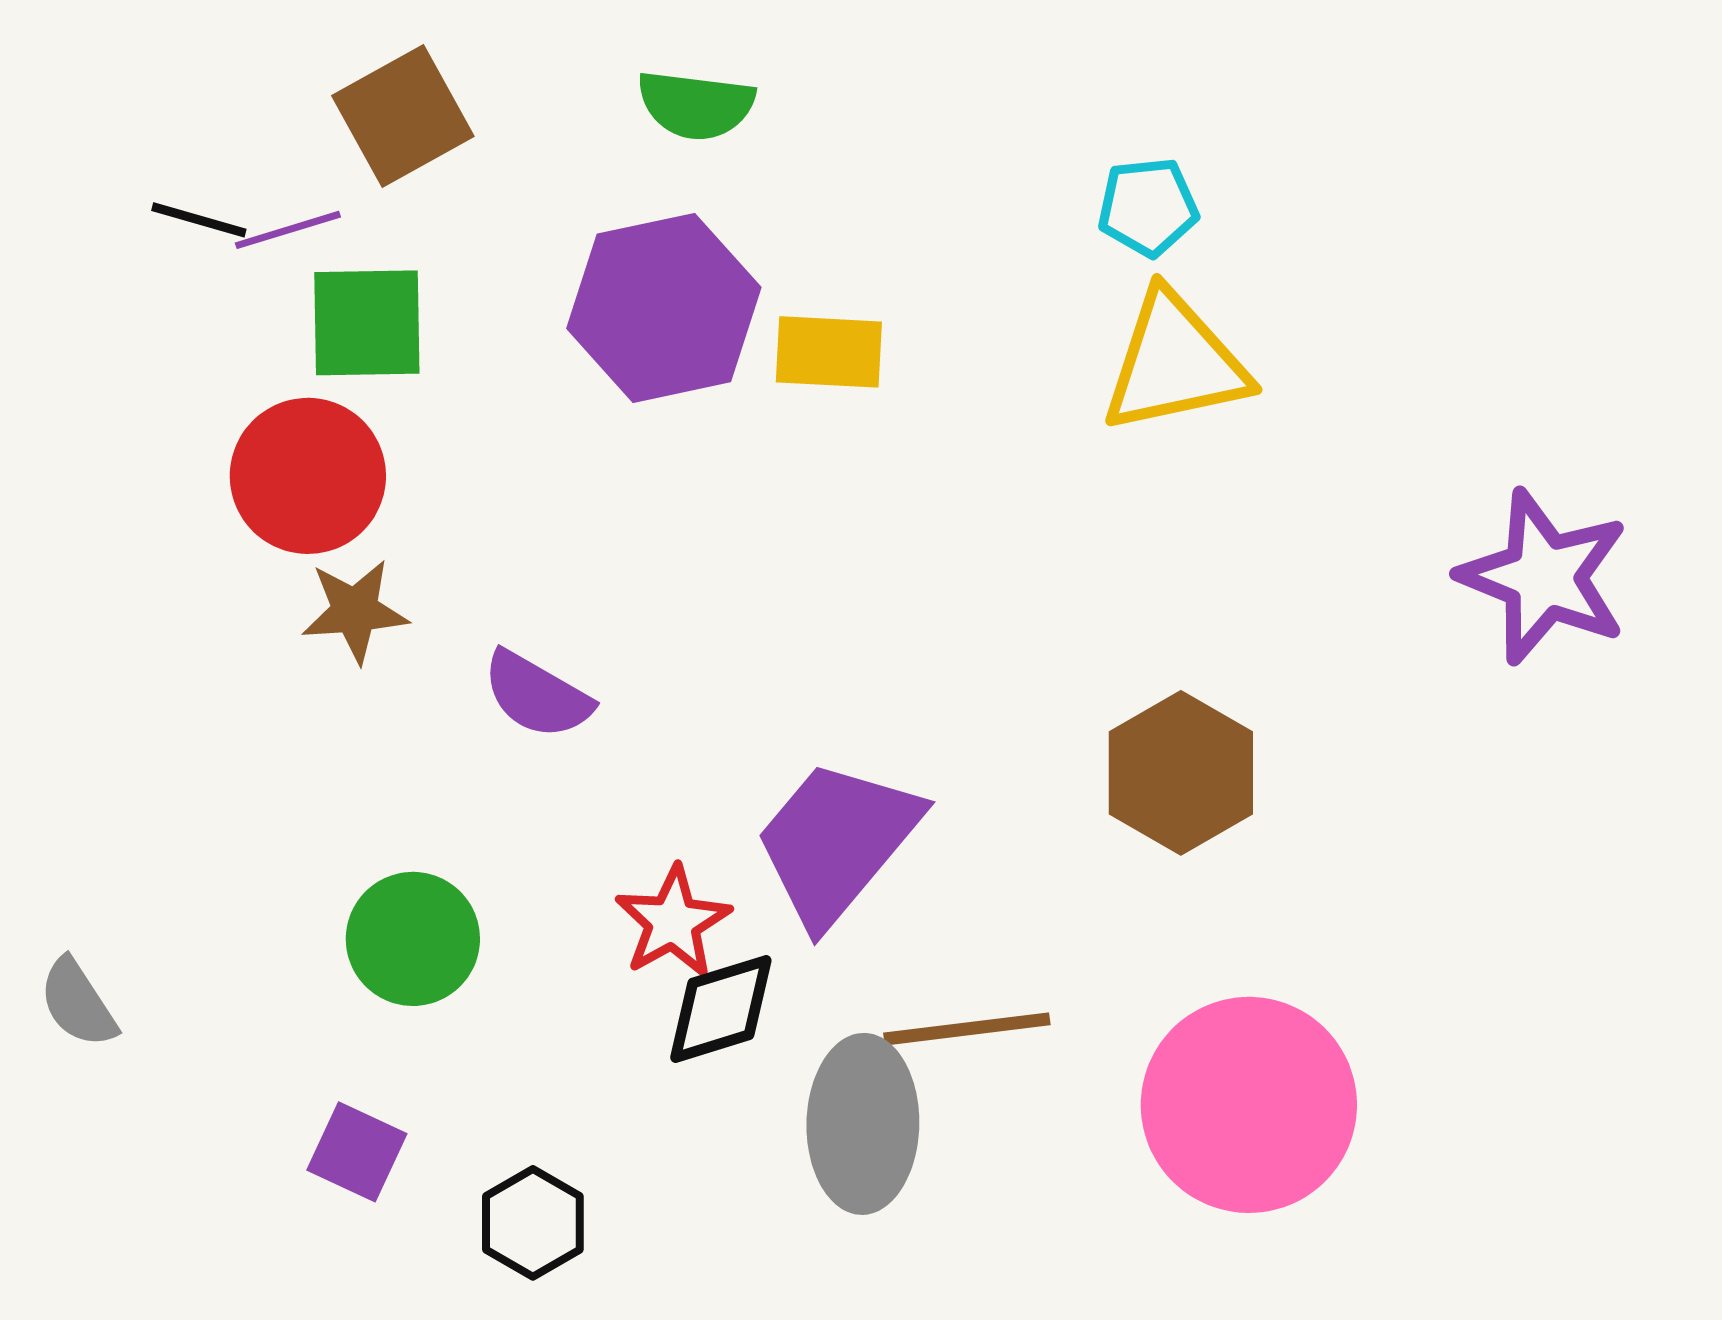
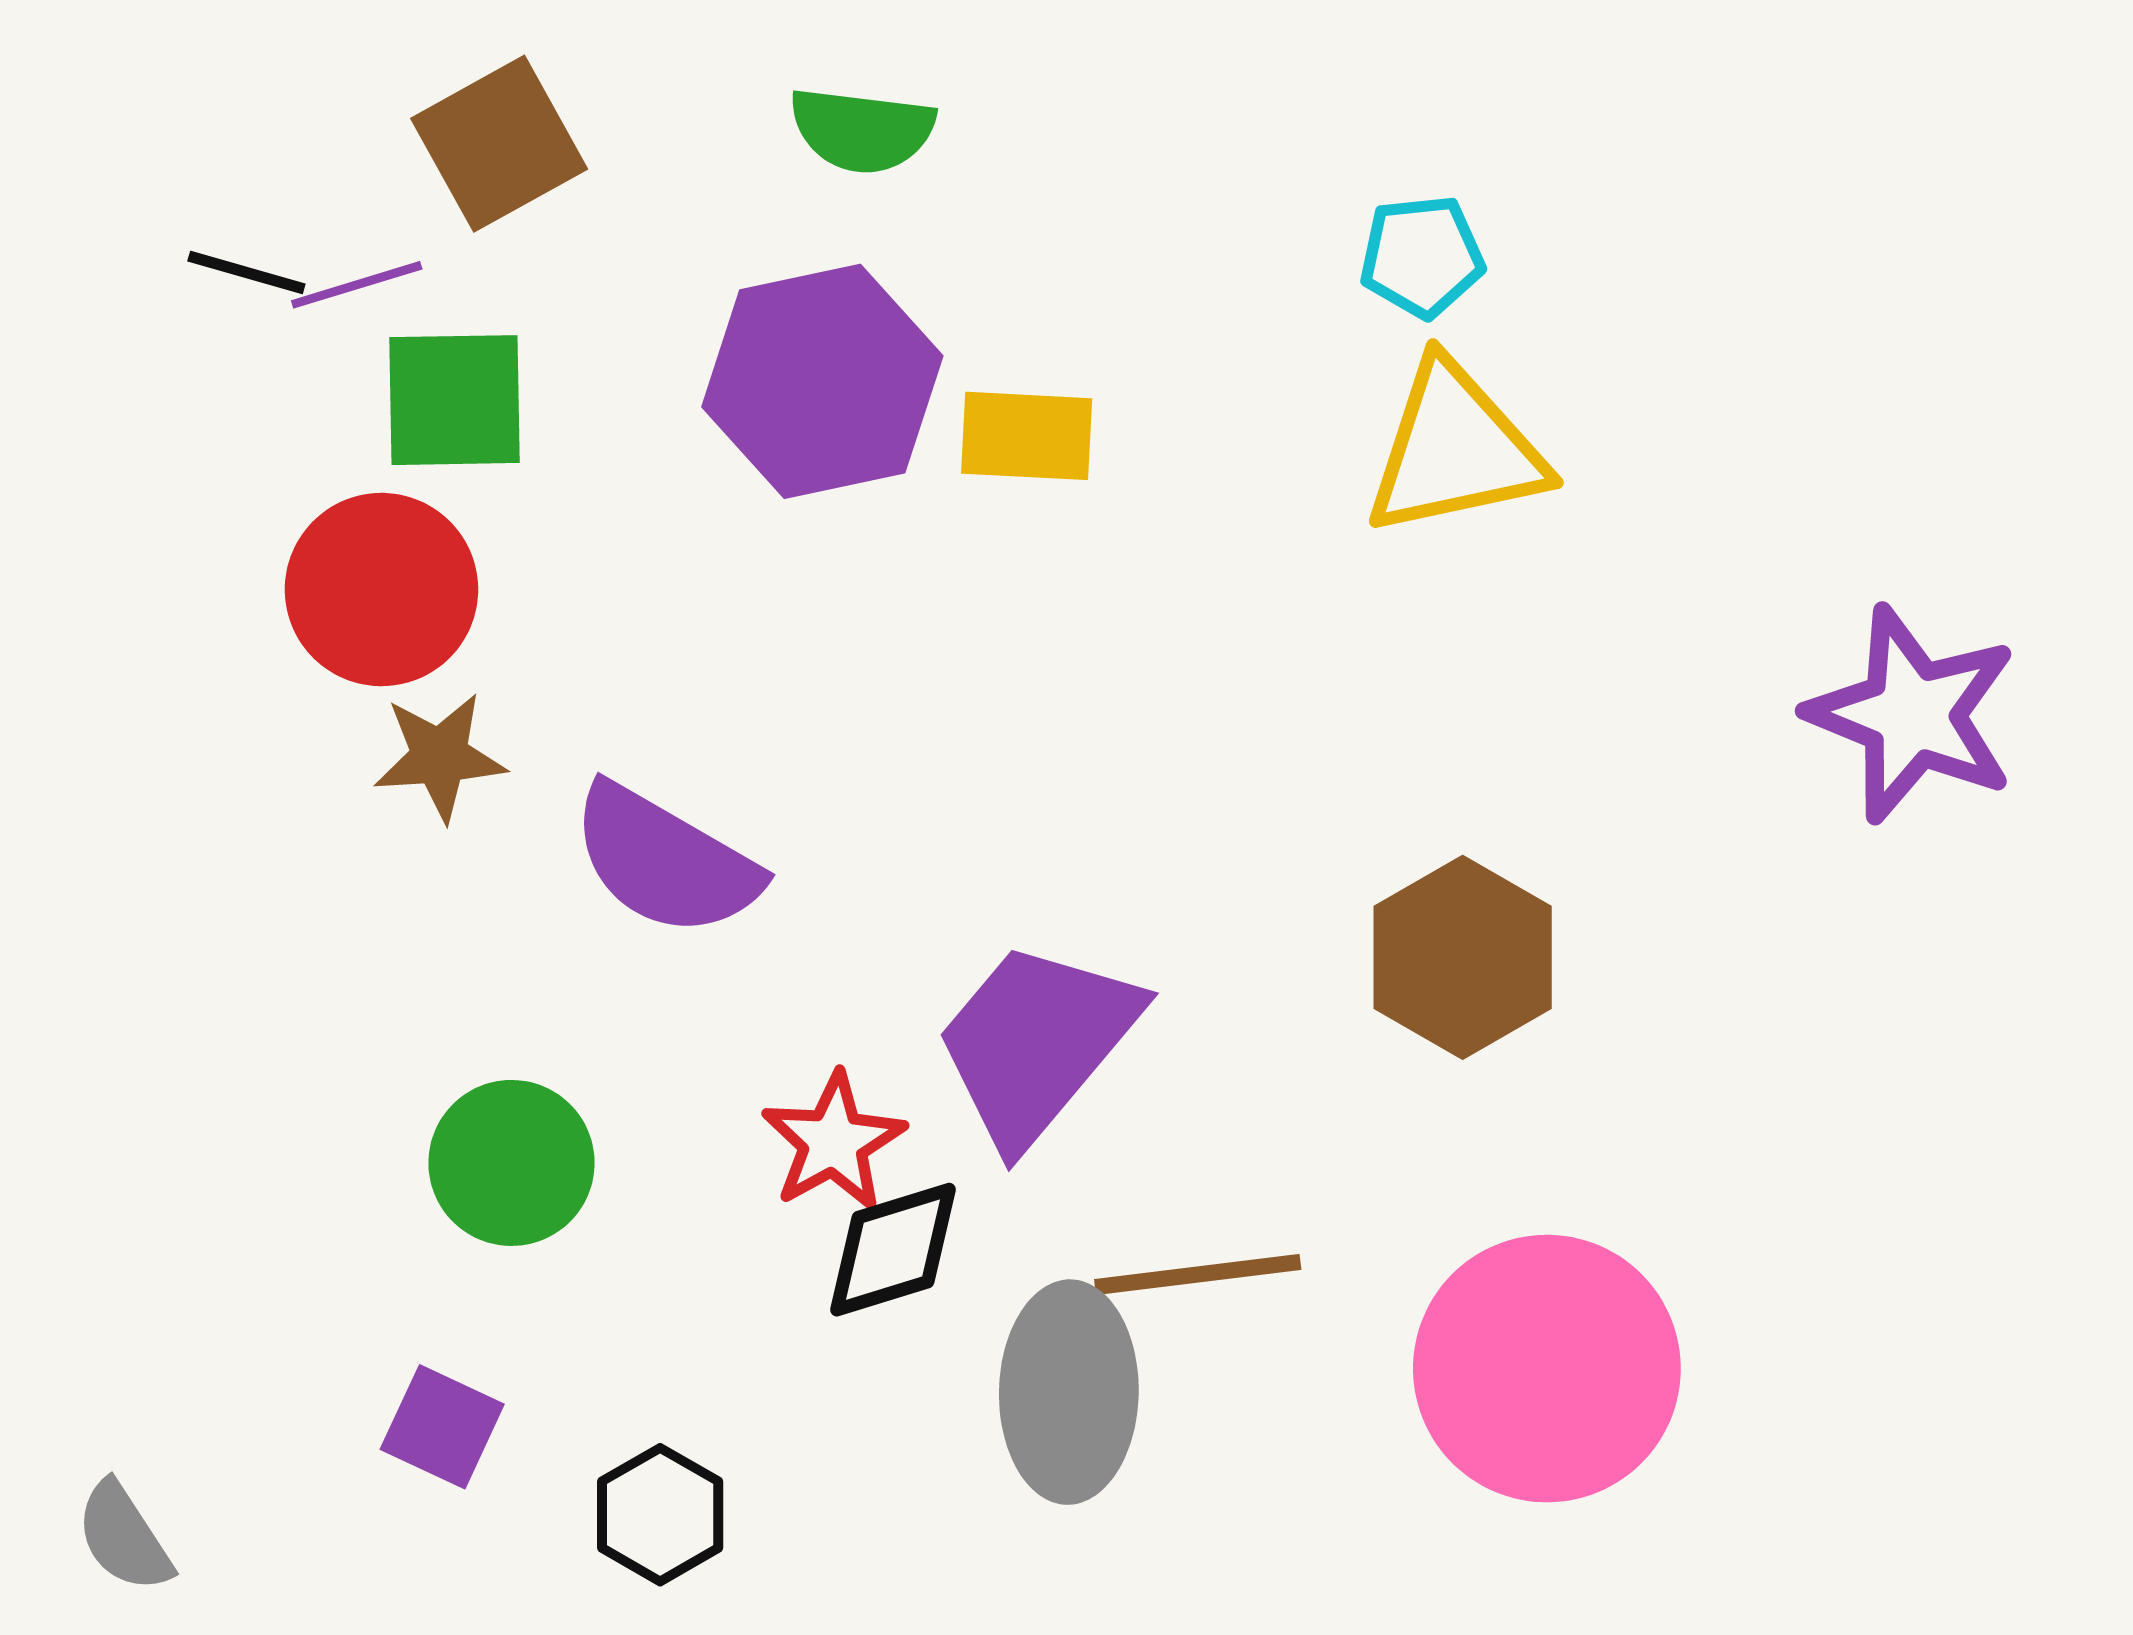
purple semicircle: (537, 695) -> (665, 861), size x1.4
gray semicircle: (78, 1003) -> (124, 1537), moved

